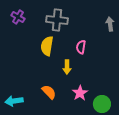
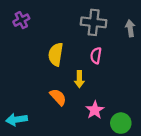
purple cross: (18, 17) -> (21, 20), turned 32
gray cross: (57, 20) -> (94, 22), moved
orange semicircle: (49, 92) -> (58, 97), moved

